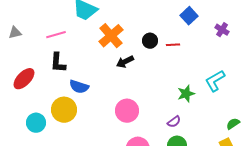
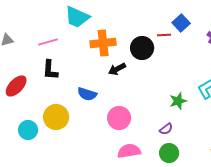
orange cross: (111, 36) -> (103, 43), turned 35
black circle: (150, 41) -> (142, 48), size x1.5
red line: (173, 45) -> (164, 35), moved
blue semicircle: (79, 87) -> (87, 94), moved

